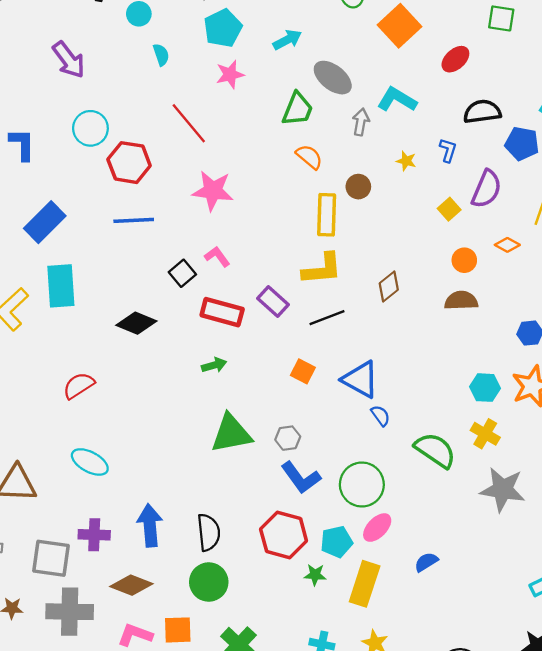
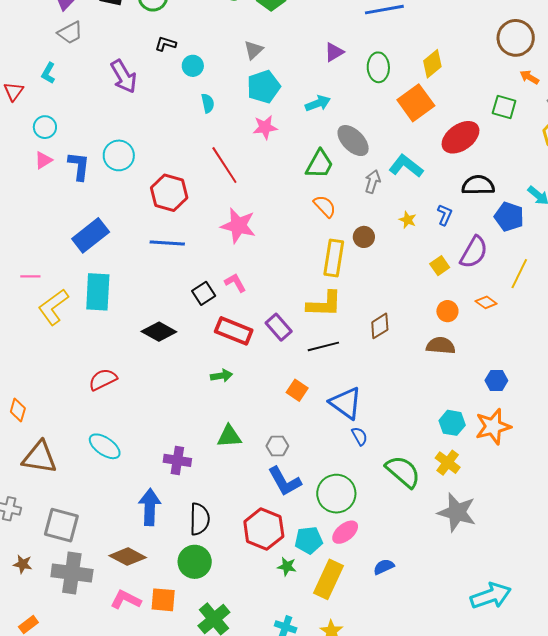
red ellipse: (455, 59) -> (460, 137), size x1.5
purple arrow: (69, 60) -> (124, 76), moved
cyan circle: (90, 128) -> (119, 155), moved
green triangle: (231, 434) -> (229, 436), size x0.7
purple cross: (94, 535) -> (177, 460), moved

